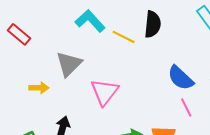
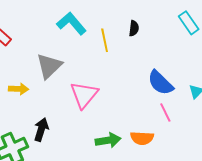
black semicircle: (153, 24) -> (134, 28), size x0.6
yellow line: (124, 37) -> (105, 40), turned 50

